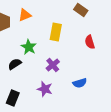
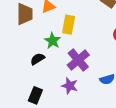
yellow rectangle: (56, 32) -> (69, 25), moved
purple cross: (53, 65) -> (78, 60), size x1.5

